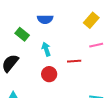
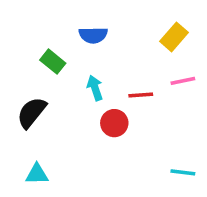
red line: (74, 61) -> (141, 95), moved
red circle: (49, 74) -> (114, 123), moved

